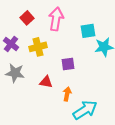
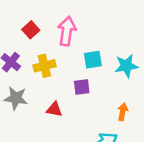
cyan square: (88, 31) -> (93, 60), moved
orange arrow: (67, 94) -> (123, 112), moved

